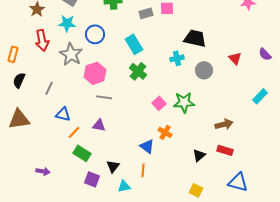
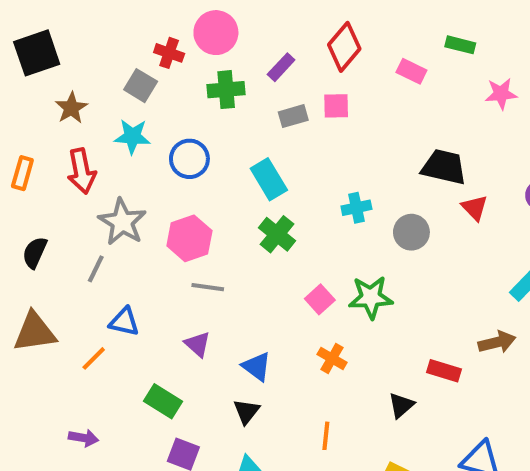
black trapezoid: (195, 38) -> (444, 167), moved
orange rectangle: (13, 54) -> (22, 173), moved
gray star: (71, 54) -> (122, 222), moved
brown arrow: (224, 124) -> (497, 342), moved
purple triangle: (99, 125) -> (198, 344), turned 32
orange line: (74, 132) -> (94, 358), moved
blue triangle: (147, 146) -> (257, 367), moved
red rectangle: (225, 150) -> (444, 371), moved
black triangle: (113, 166) -> (246, 411), moved
orange line: (143, 170) -> (326, 436), moved

